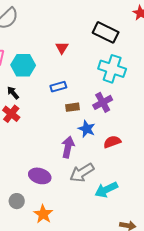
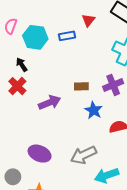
red triangle: (62, 48) -> (88, 20), moved
blue rectangle: (58, 87) -> (67, 36), moved
purple arrow: (68, 147) -> (49, 103), moved, turned 50

